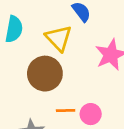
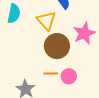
brown circle: (45, 74) -> (57, 46), moved

